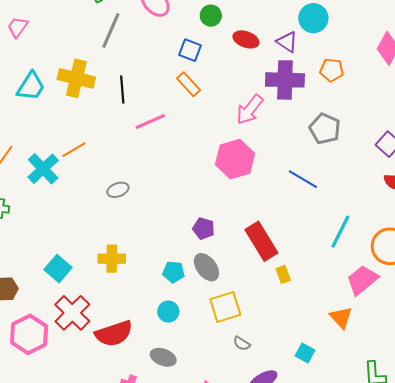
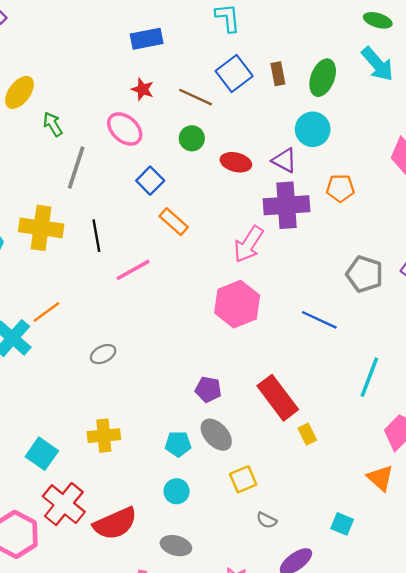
blue square: (190, 50) -> (150, 181), moved, turned 30
gray pentagon: (325, 129) -> (365, 274), moved
yellow square: (225, 307) -> (243, 479), size x0.7

